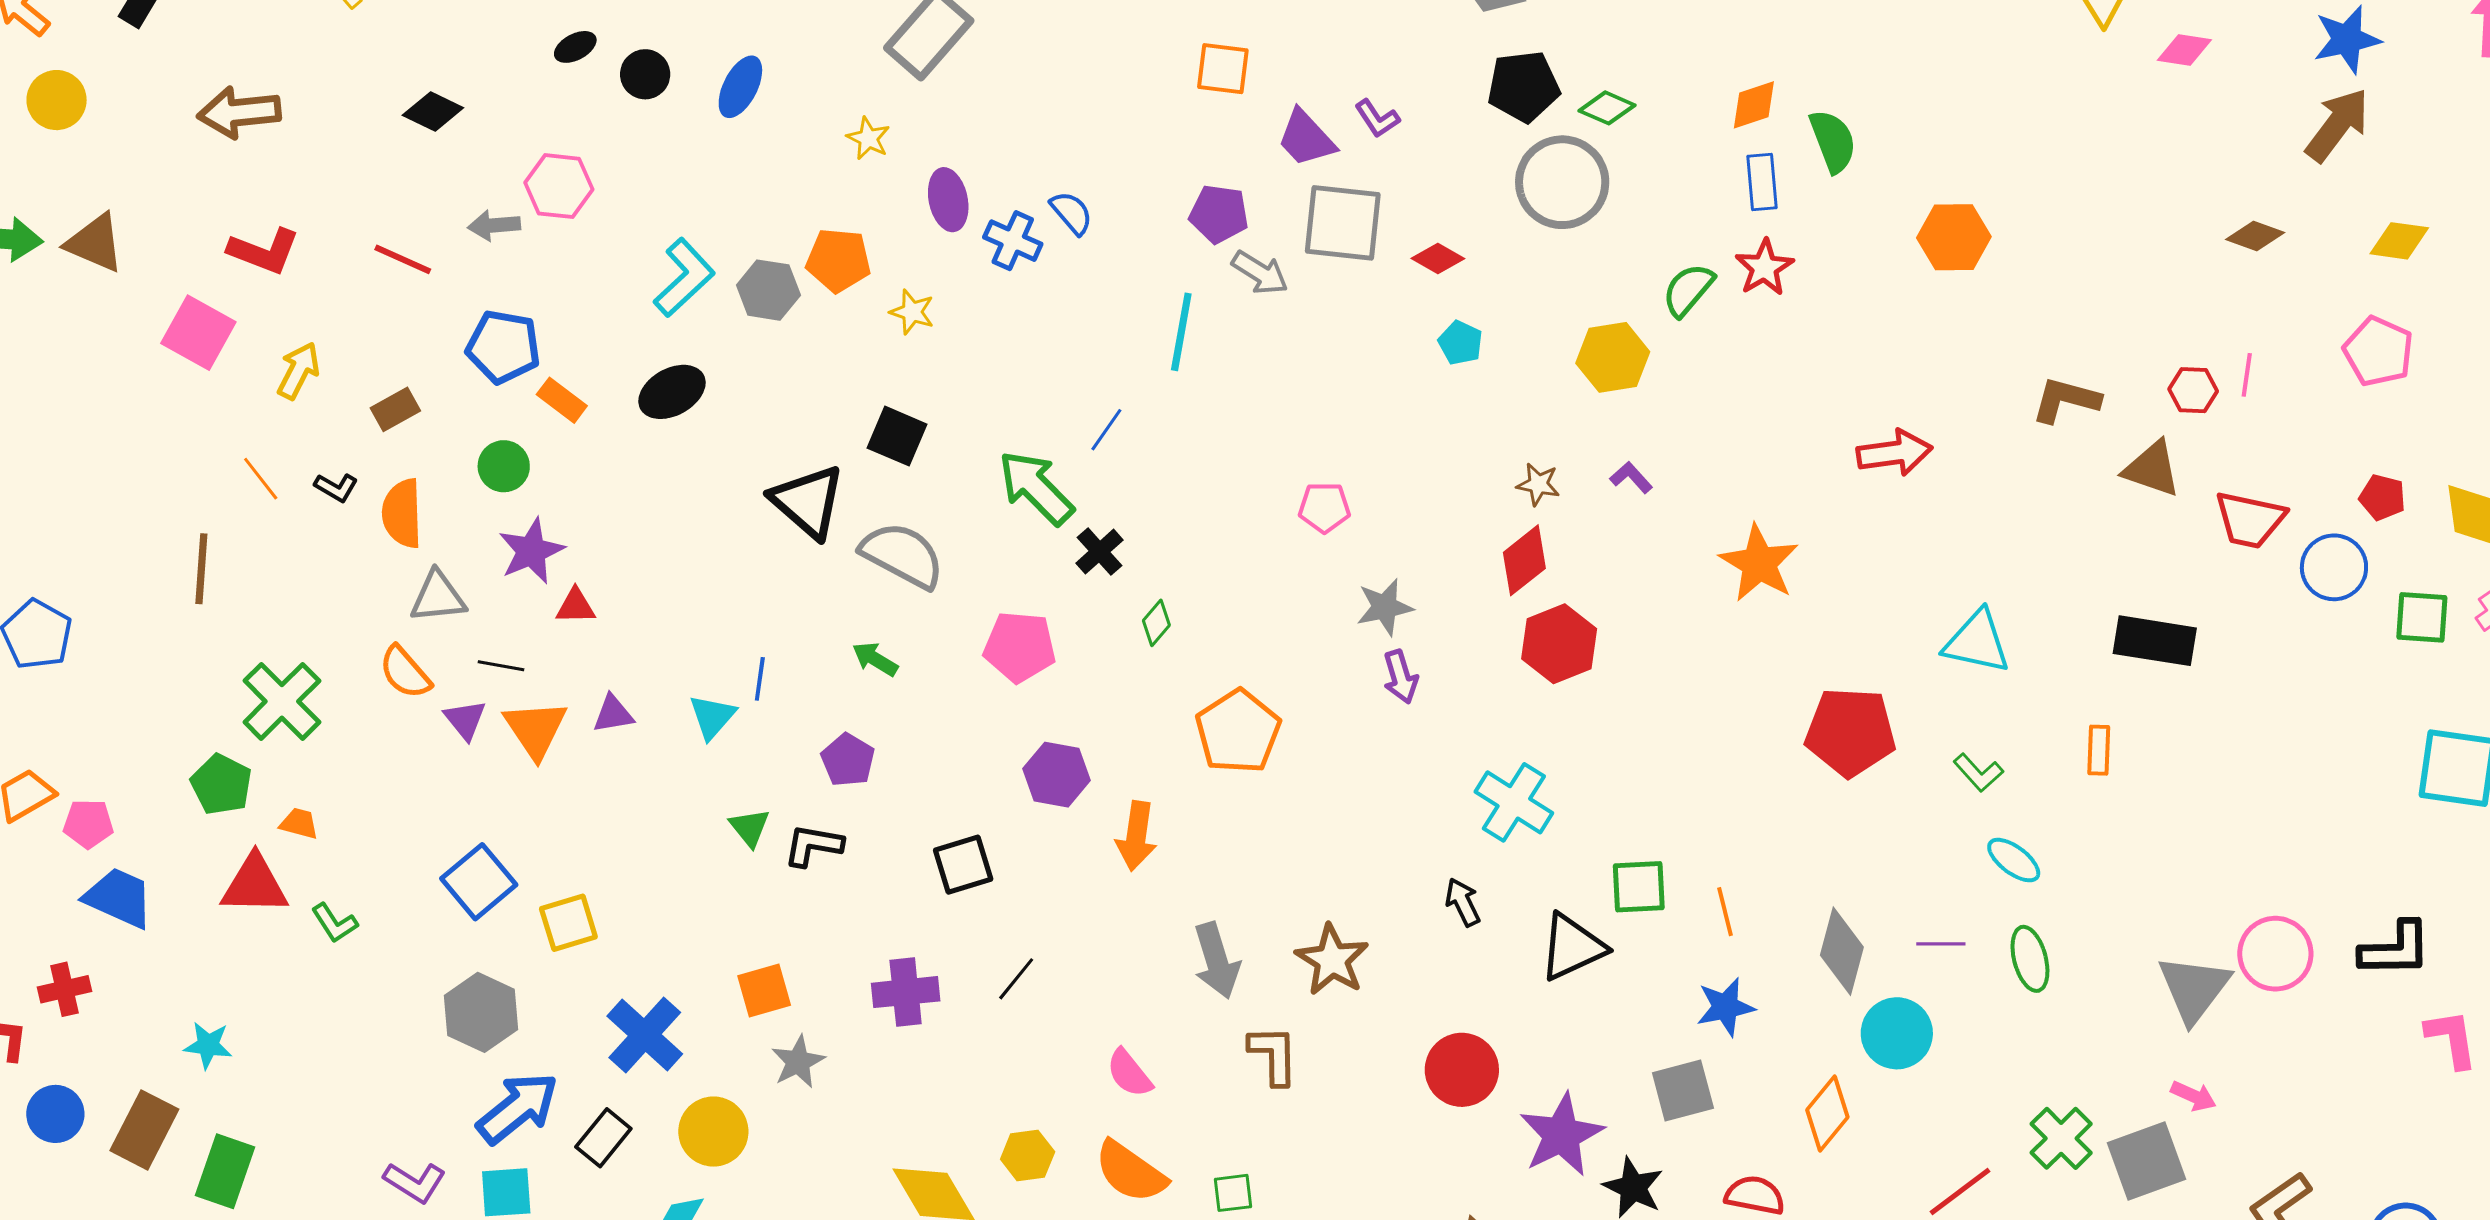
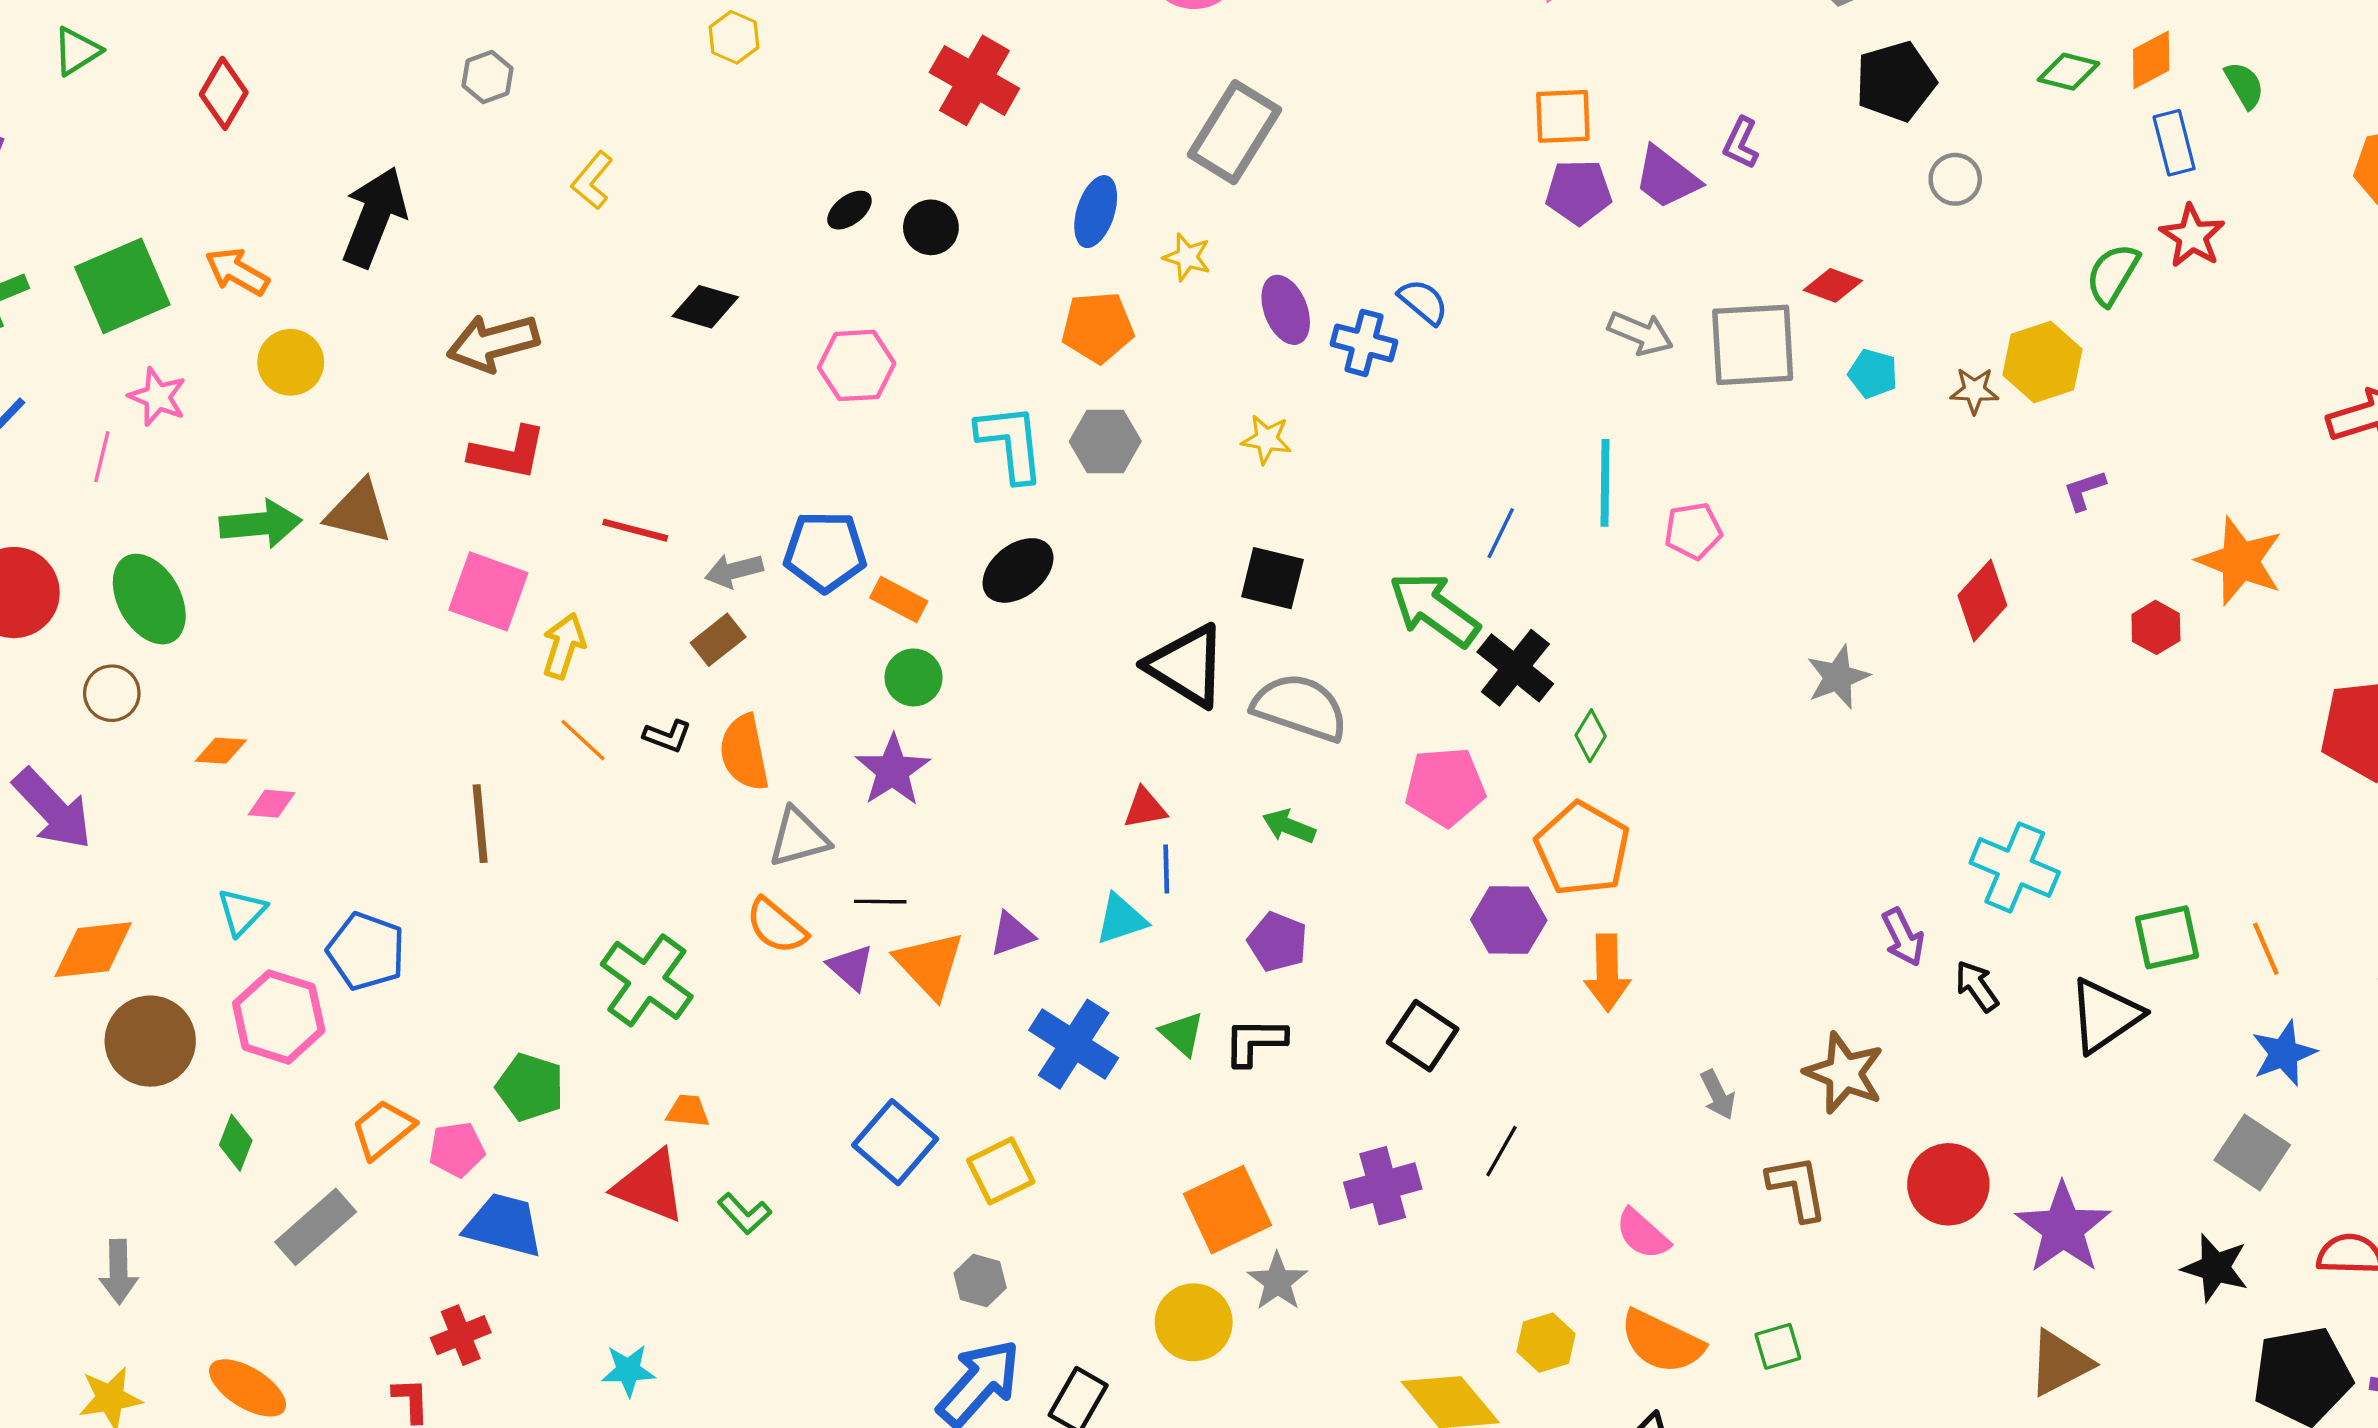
blue ellipse: (740, 87) -> (1096, 212), moved
green diamond: (1607, 108) -> (2068, 72), moved
purple L-shape: (1377, 119) -> (1741, 143), turned 69
green semicircle: (1833, 141) -> (2244, 85), size x0.7
gray circle: (1562, 182) -> (1955, 179), size x0.5
purple pentagon: (1219, 214) -> (1579, 192), moved
gray square: (1343, 223) -> (1753, 345), moved
gray arrow: (494, 225) -> (734, 571), moved
red L-shape: (264, 251) -> (508, 453), moved
red line: (403, 259) -> (635, 530), moved
orange pentagon: (838, 260) -> (1098, 327), moved
cyan L-shape: (684, 278) -> (1011, 443), turned -44
cyan line: (1181, 332) -> (1605, 483), moved
yellow arrow: (298, 371) -> (564, 646), moved
green circle: (504, 466) -> (914, 677), moved
purple L-shape: (1631, 478) -> (2084, 490), turned -57
brown star: (1538, 484) -> (1974, 391), moved
pink pentagon: (1324, 507) -> (1693, 531), moved
black cross: (1100, 552) -> (1515, 668), size x1.4
brown line: (201, 569) -> (480, 824), moved
red triangle: (576, 606) -> (1145, 808), moved
red hexagon: (1559, 644) -> (2156, 627), moved, size x0.6
purple arrow: (1401, 677) -> (1903, 937), moved
cyan triangle: (712, 717) -> (1121, 919), turned 40
orange pentagon: (1238, 732) -> (1582, 849), moved
green pentagon: (221, 784) -> (530, 1087), moved
black square: (963, 865) -> (1423, 1036), turned -30
red triangle: (255, 885) -> (650, 1186), turned 30
gray arrow: (1217, 961) -> (1718, 1095), size x0.6
orange square: (764, 990) -> (1228, 1210), size x1.4
gray hexagon: (481, 1012) -> (980, 1280), moved, size x0.6
blue cross: (645, 1035) -> (1074, 1044), moved
red circle: (1462, 1070) -> (1948, 1184), moved
gray square: (1683, 1091) -> (2252, 1153), turned -32
yellow circle: (713, 1132) -> (1194, 1322), moved
purple star: (1561, 1135) -> (2063, 1228), moved

